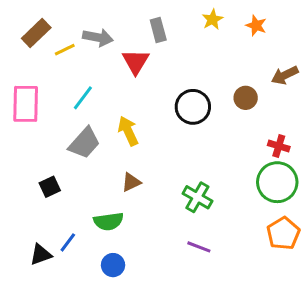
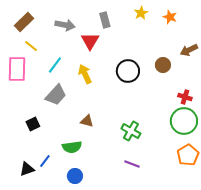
yellow line: (65, 50) -> (31, 46), moved, turned 64
yellow arrow: (128, 131) -> (85, 74), moved
brown triangle: (131, 182) -> (87, 121), turned 40

